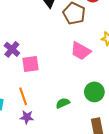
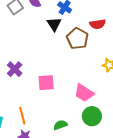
pink trapezoid: (81, 51) -> (84, 93), moved
pink square: (30, 64) -> (46, 83), moved

